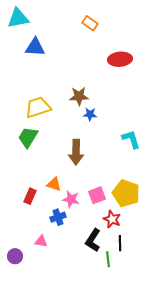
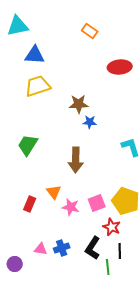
yellow trapezoid: (38, 107) -> (38, 86), moved
orange triangle: (54, 184) -> (54, 192), turned 35
blue cross: (58, 217) -> (62, 248), moved

